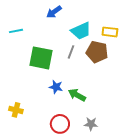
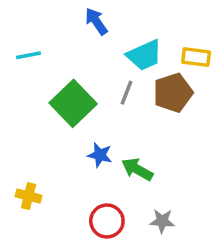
blue arrow: (54, 12) -> (96, 21), turned 91
brown pentagon: (97, 52) -> (173, 93), turned -30
green square: (41, 58) -> (73, 103), turned 35

